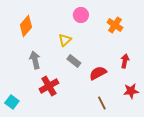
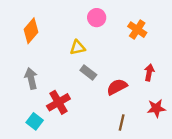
yellow triangle: (65, 40) -> (78, 47), turned 32
gray arrow: (35, 60) -> (31, 78), moved
cyan square: (12, 102) -> (35, 121), moved
brown line: (102, 103) -> (122, 123), turned 40

